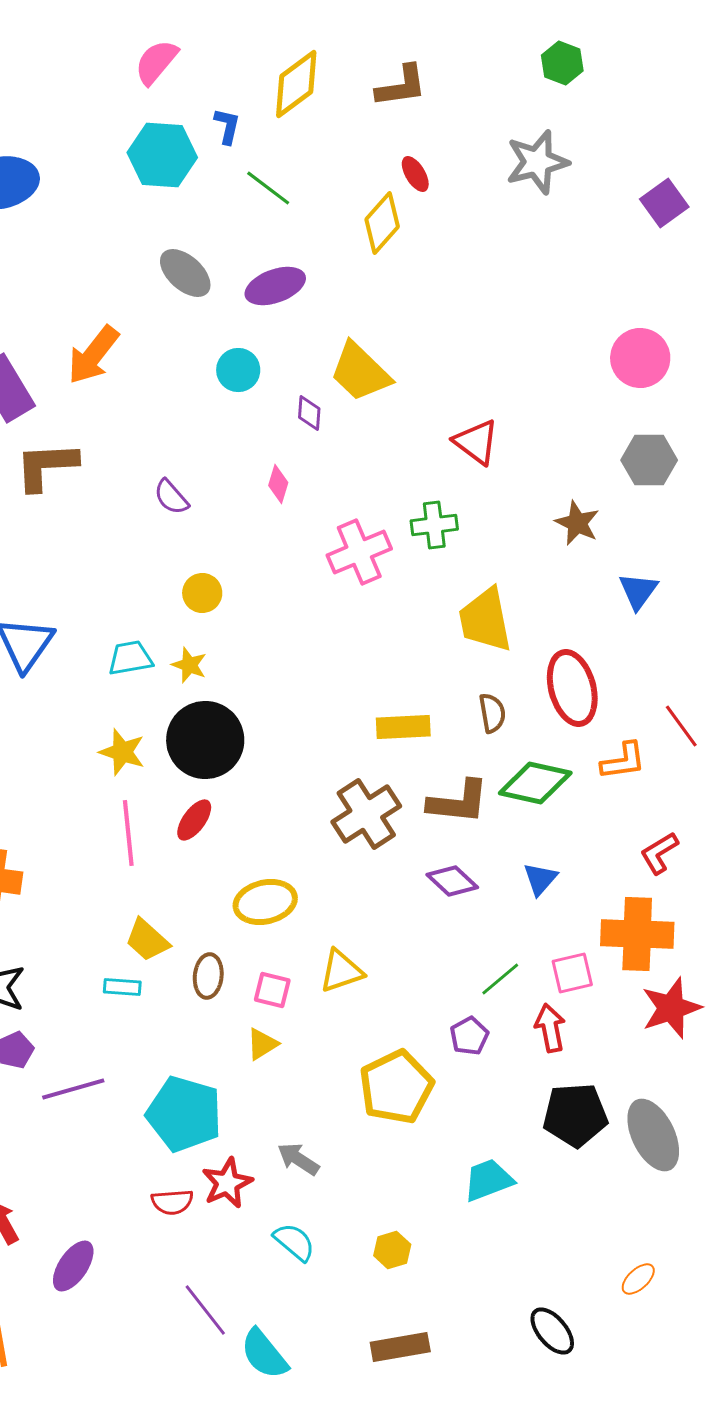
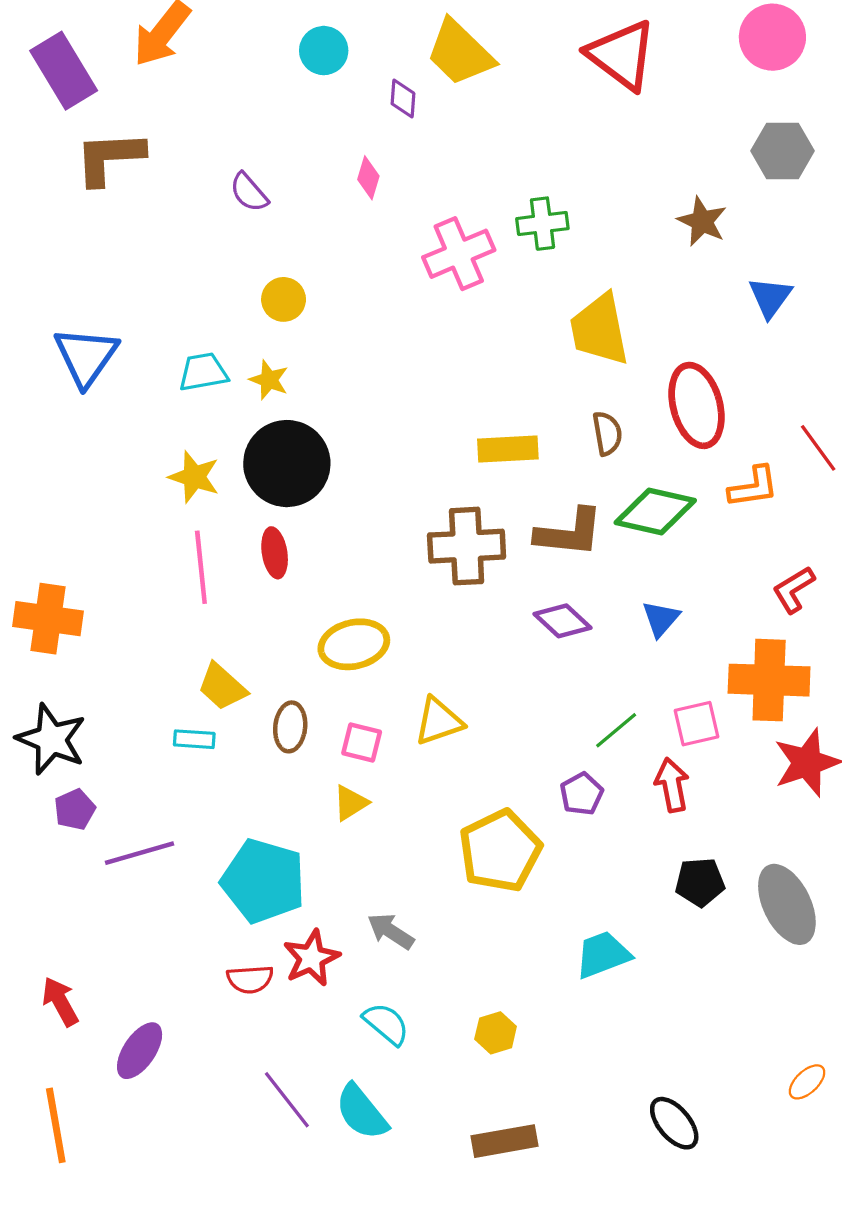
red triangle: (476, 442) -> (622, 55), moved, size x1.4
brown cross: (366, 814) -> (467, 546), turned 30
red ellipse: (194, 820) -> (275, 553), turned -45
black pentagon: (575, 1115) -> (700, 882), size x0.7
orange ellipse: (638, 1279) -> (807, 1082), moved
cyan semicircle: (264, 1354) -> (362, 1112), moved

